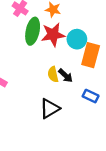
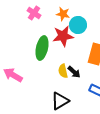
green ellipse: (33, 31) -> (42, 48), moved
cyan circle: (77, 39) -> (78, 25), moved

